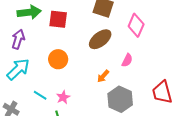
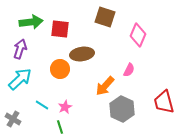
brown ellipse: (100, 39) -> (82, 54), moved, turned 30
orange arrow: (103, 76) -> (105, 86), size x1.5

